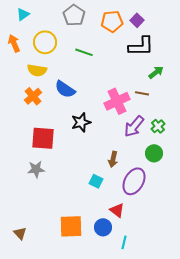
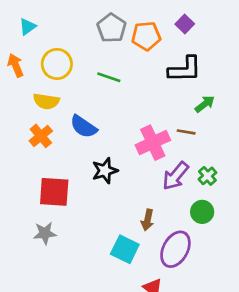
gray pentagon: (74, 15) -> (111, 28), moved
purple square: (137, 20) -> (185, 24), moved
cyan square: (96, 181) -> (125, 249), size x1.5

